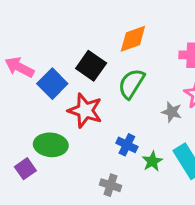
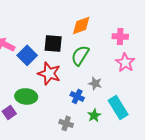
black square: (91, 66) -> (53, 43), turned -30
gray star: (172, 112) -> (95, 83), moved
green star: (152, 161) -> (94, 115), moved

